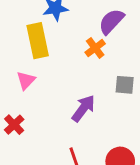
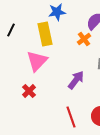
pink triangle: (26, 80) -> (37, 61), size x1.6

